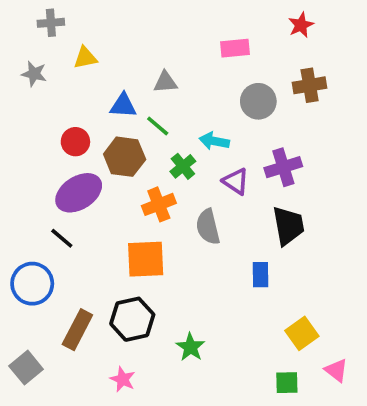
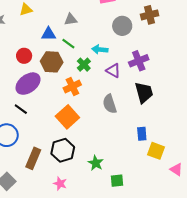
gray semicircle: (208, 227) -> (110, 104), moved
orange square: (146, 259) -> (67, 117), turned -35
blue rectangle: (260, 275) -> (142, 134), moved
yellow square: (302, 333) -> (156, 151), turned -30
green square: (287, 383) -> (117, 181), moved

